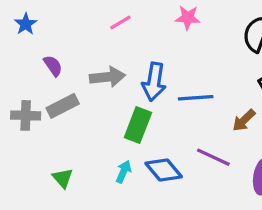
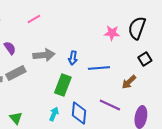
pink star: (188, 18) -> (112, 33), moved
pink line: (120, 22) -> (34, 19), moved
blue arrow: (154, 82) -> (73, 58), size x0.6
blue diamond: (164, 170) -> (79, 113), turned 45

